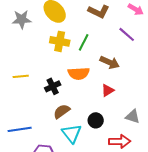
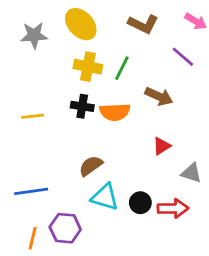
black cross: (53, 86) -> (82, 106), moved, turned 35
red triangle: (108, 90) -> (162, 146), moved
black circle: (96, 120) -> (140, 203), moved
cyan triangle: (72, 133) -> (105, 197), turned -35

